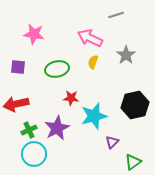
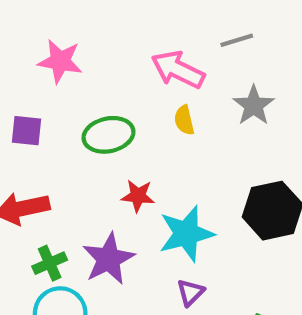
gray line: (116, 15) -> (237, 40), moved
yellow semicircle: (93, 62) -> (184, 120), turned -32
purple triangle: (112, 142) -> (190, 293), moved

